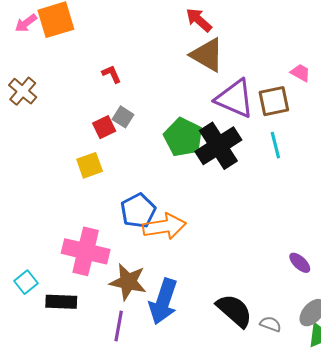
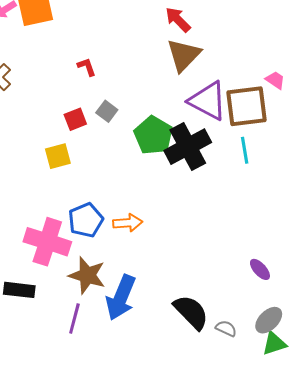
brown triangle: (207, 55) -> (184, 55), turned 39
brown square: (274, 101) -> (246, 106), size x1.4
gray square: (123, 117) -> (107, 111), moved
blue pentagon: (138, 211) -> (86, 220), moved
orange arrow: (164, 226) -> (128, 223), size x0.7

